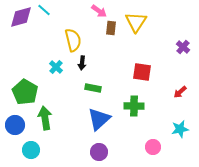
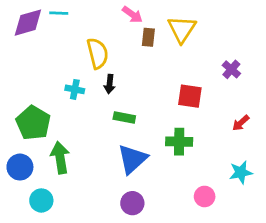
cyan line: (44, 10) -> (59, 13), turned -40
purple cross: (183, 47) -> (231, 69), moved
cyan cross: (56, 67) -> (75, 89), turned -32

